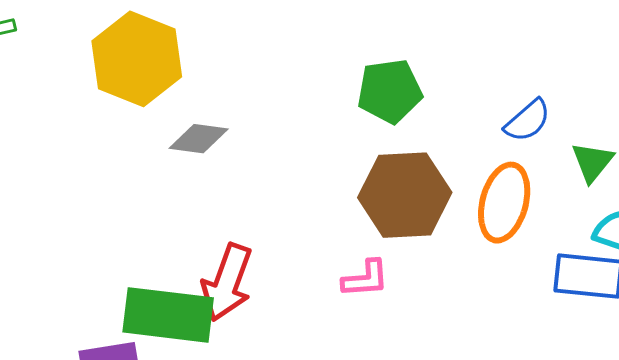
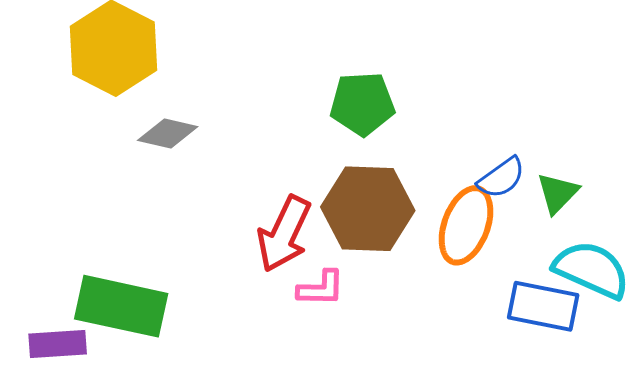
blue semicircle: (528, 121) -> (501, 178), moved
red arrow: (227, 282) -> (284, 234), moved

